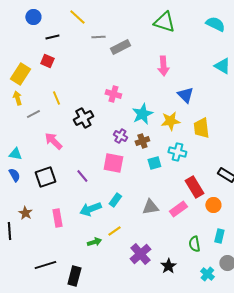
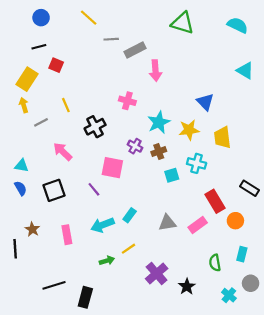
black line: (52, 37) -> (39, 47), moved
pink arrow: (163, 66) -> (156, 71), moved
pink square: (113, 163) -> (112, 168), moved

